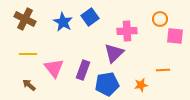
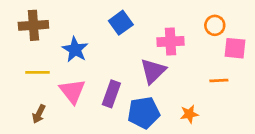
brown cross: (25, 19) -> (33, 25), turned -30
blue star: (63, 22) -> (75, 50), moved
orange line: (163, 70) -> (219, 80), moved
brown arrow: (29, 85) -> (39, 114), turned -104

